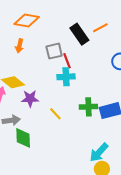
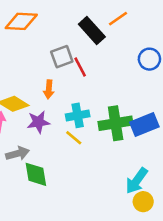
orange arrow: (19, 46) -> (49, 89), moved
cyan cross: (66, 77) -> (78, 115), moved
green cross: (88, 107) -> (116, 123), size x1.4

